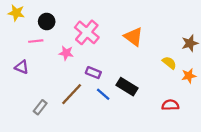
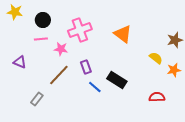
pink cross: (87, 32) -> (80, 30), turned 30
pink line: (36, 41) -> (41, 39), moved
purple rectangle: (93, 73) -> (86, 67), turned 48
brown line: (72, 94) -> (59, 75), moved

